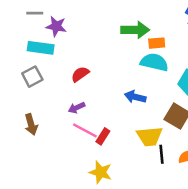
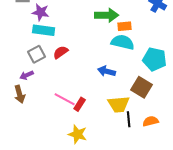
cyan rectangle: (41, 48) -> (44, 30), moved
gray square: (32, 77) -> (37, 54), moved
purple arrow: (77, 108) -> (27, 75), moved

